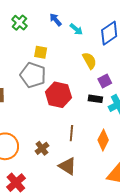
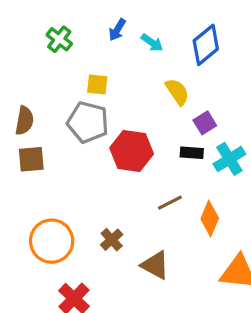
blue arrow: (56, 20) -> (117, 30), turned -104
brown line: (71, 133) -> (170, 203), moved, turned 63

